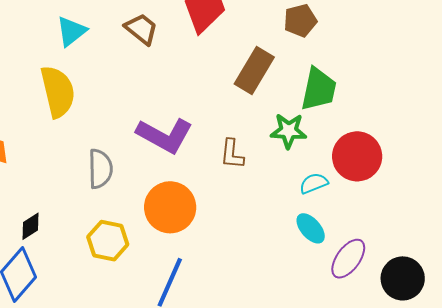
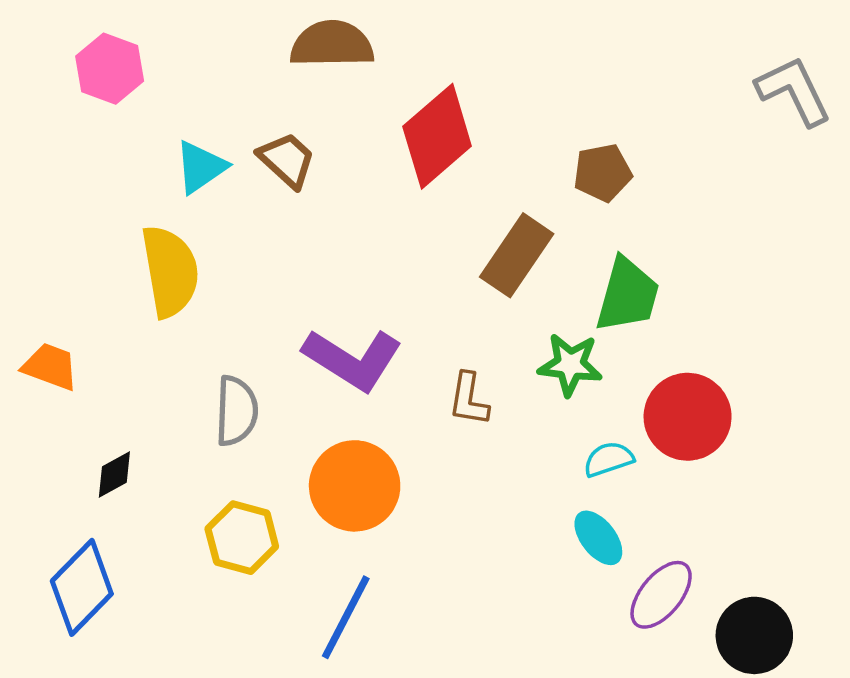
brown trapezoid: (141, 29) -> (287, 160), moved
black diamond: (31, 226) -> (114, 475), moved

